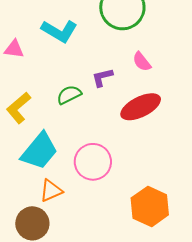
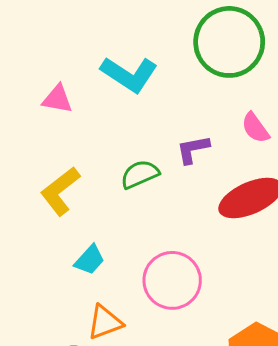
cyan trapezoid: (39, 151) -> (90, 260), size x0.5

